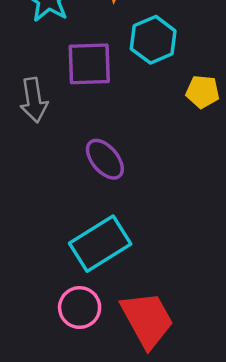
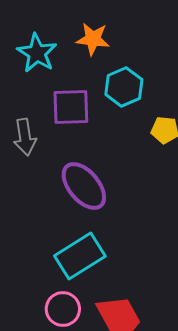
purple ellipse: (105, 159) -> (84, 186), size x1.4

